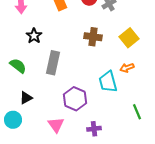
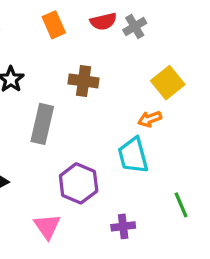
brown cross: (93, 37) -> (84, 81), moved
orange arrow: (127, 68) -> (150, 119), moved
purple cross: (94, 129) -> (123, 226), moved

